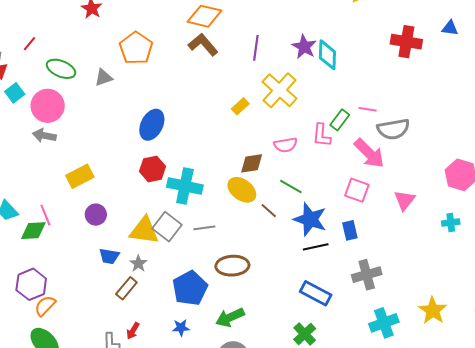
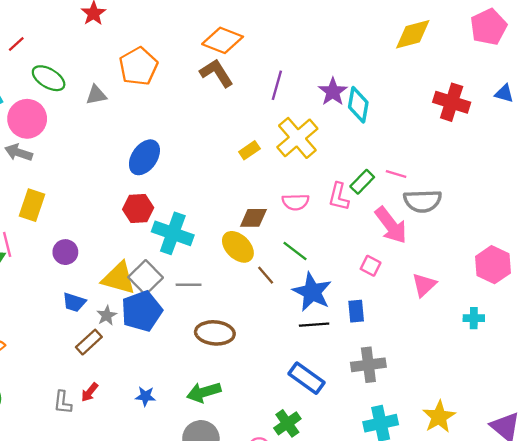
yellow rectangle: (80, 176) -> (32, 205), moved, turned -52
pink square: (357, 190) -> (371, 266), size x0.7
blue pentagon: (190, 288) -> (142, 311), moved

